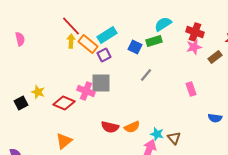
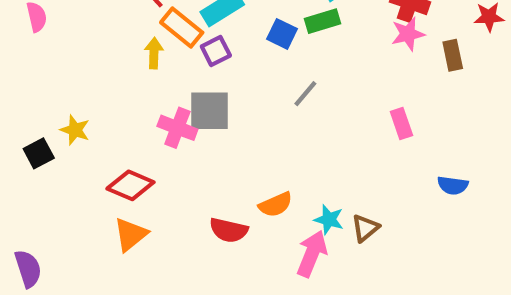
yellow arrow: (71, 41) -> (154, 53), moved
brown rectangle: (215, 57) -> (453, 55), turned -64
red diamond: (64, 103) -> (130, 185), moved
red semicircle: (110, 127) -> (229, 230), moved
brown triangle: (174, 138) -> (365, 228), turned 32

